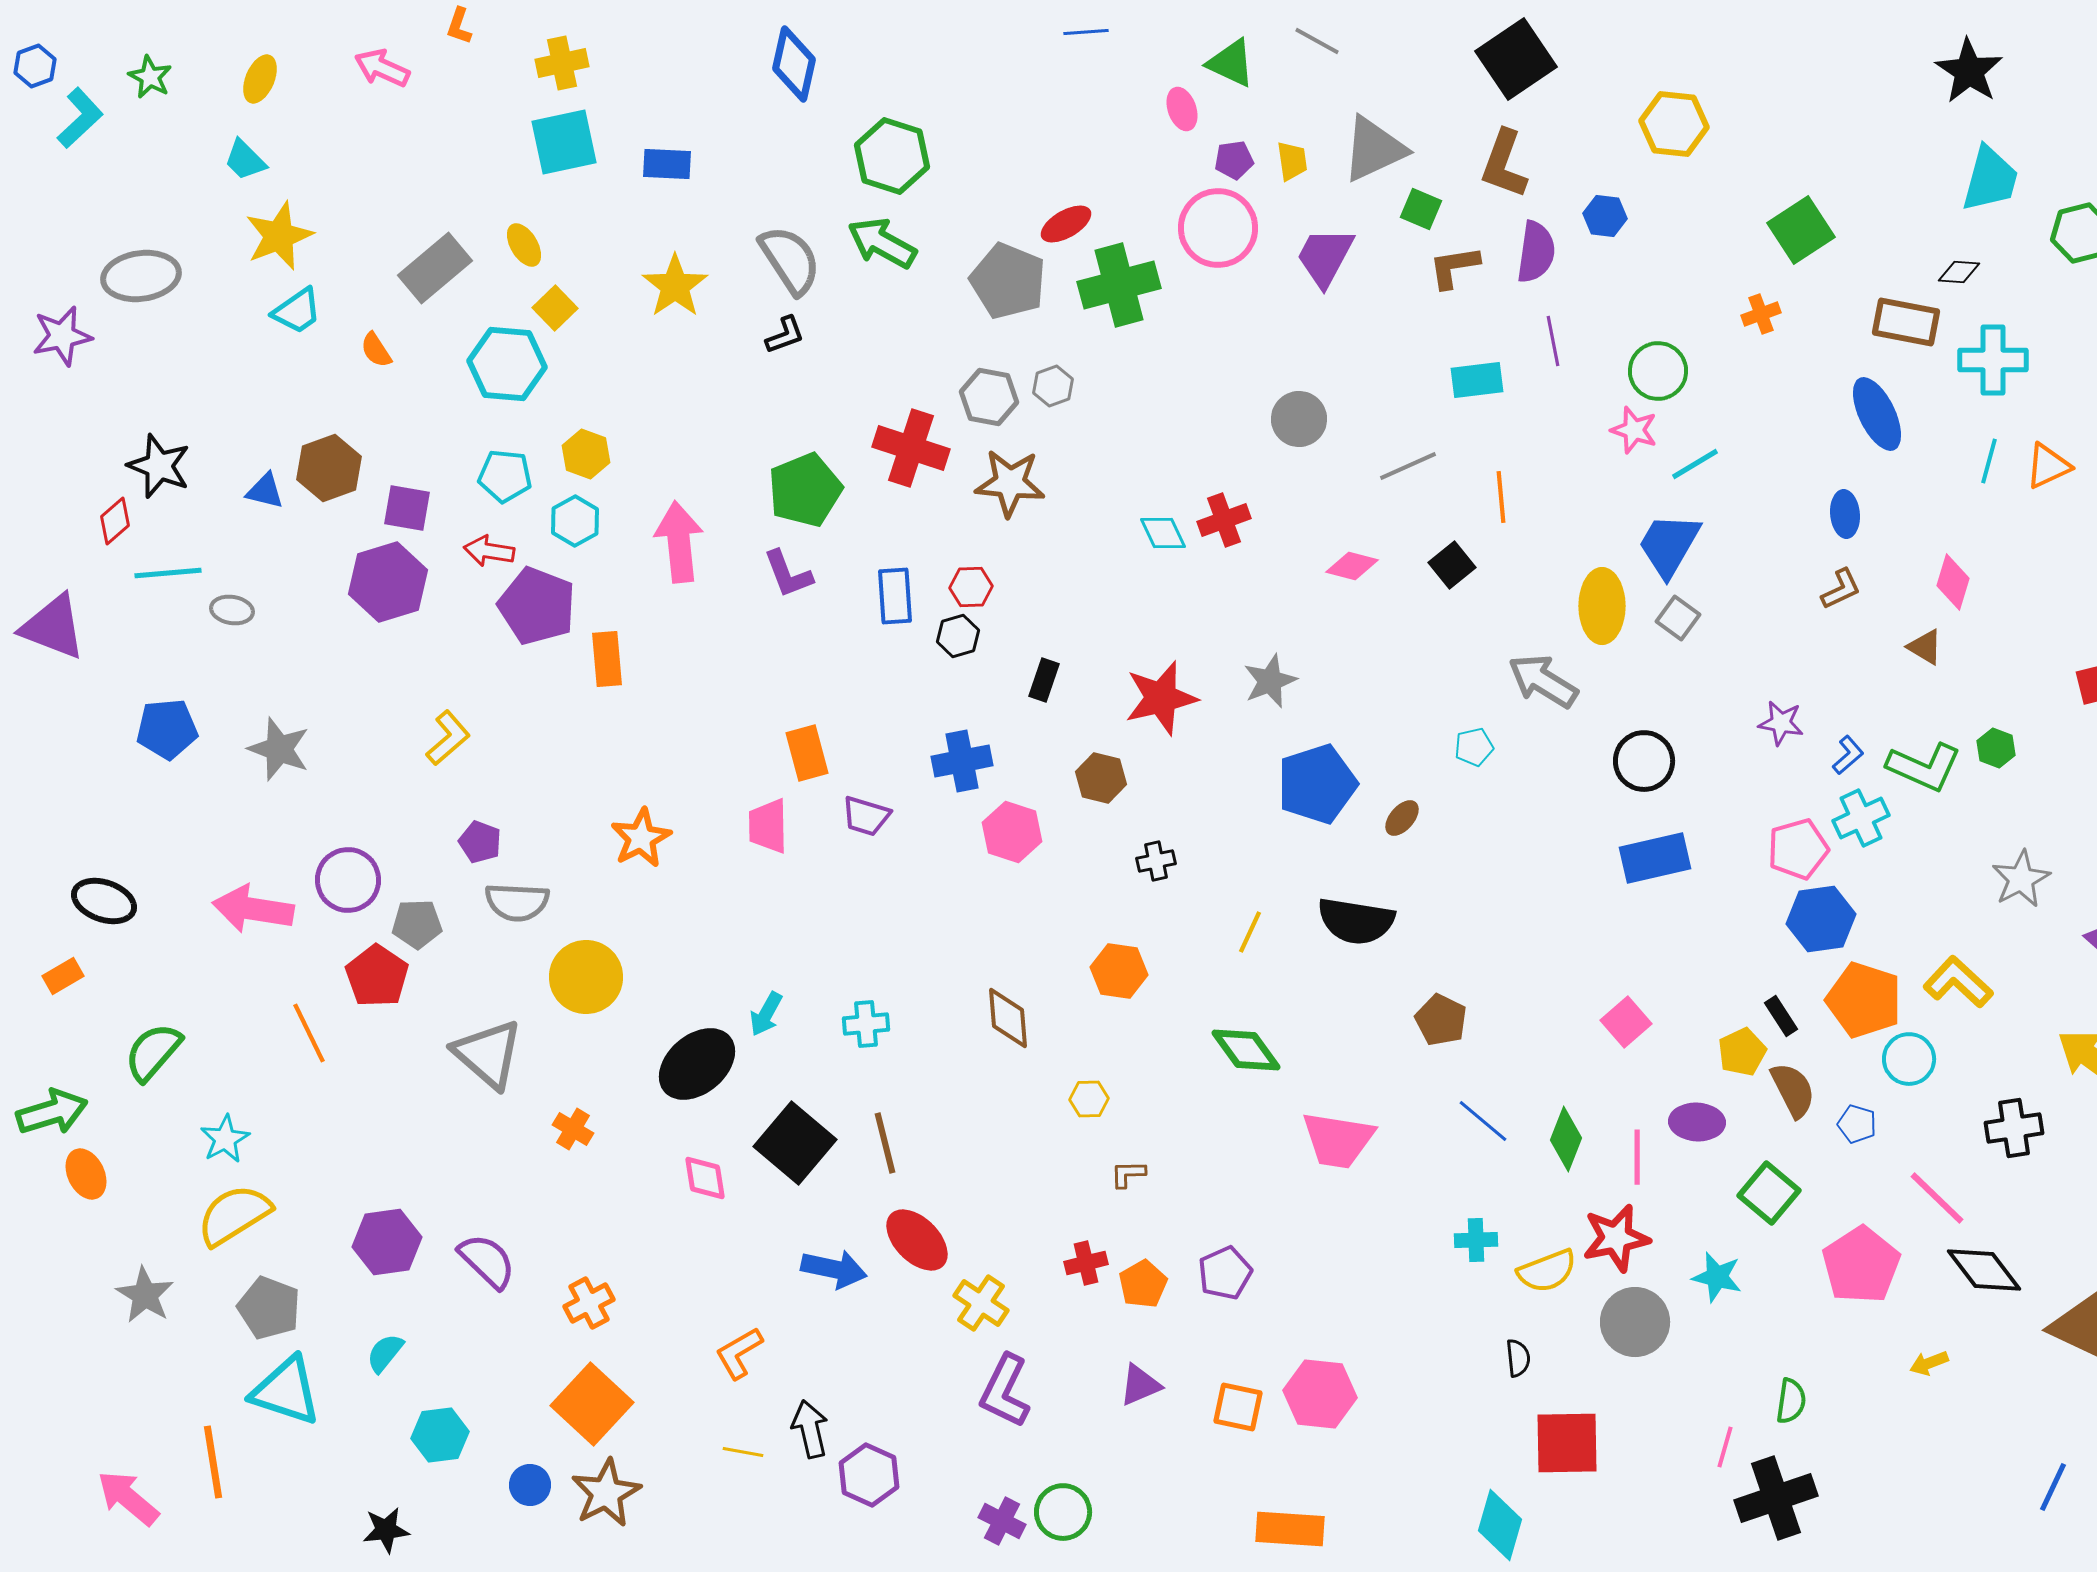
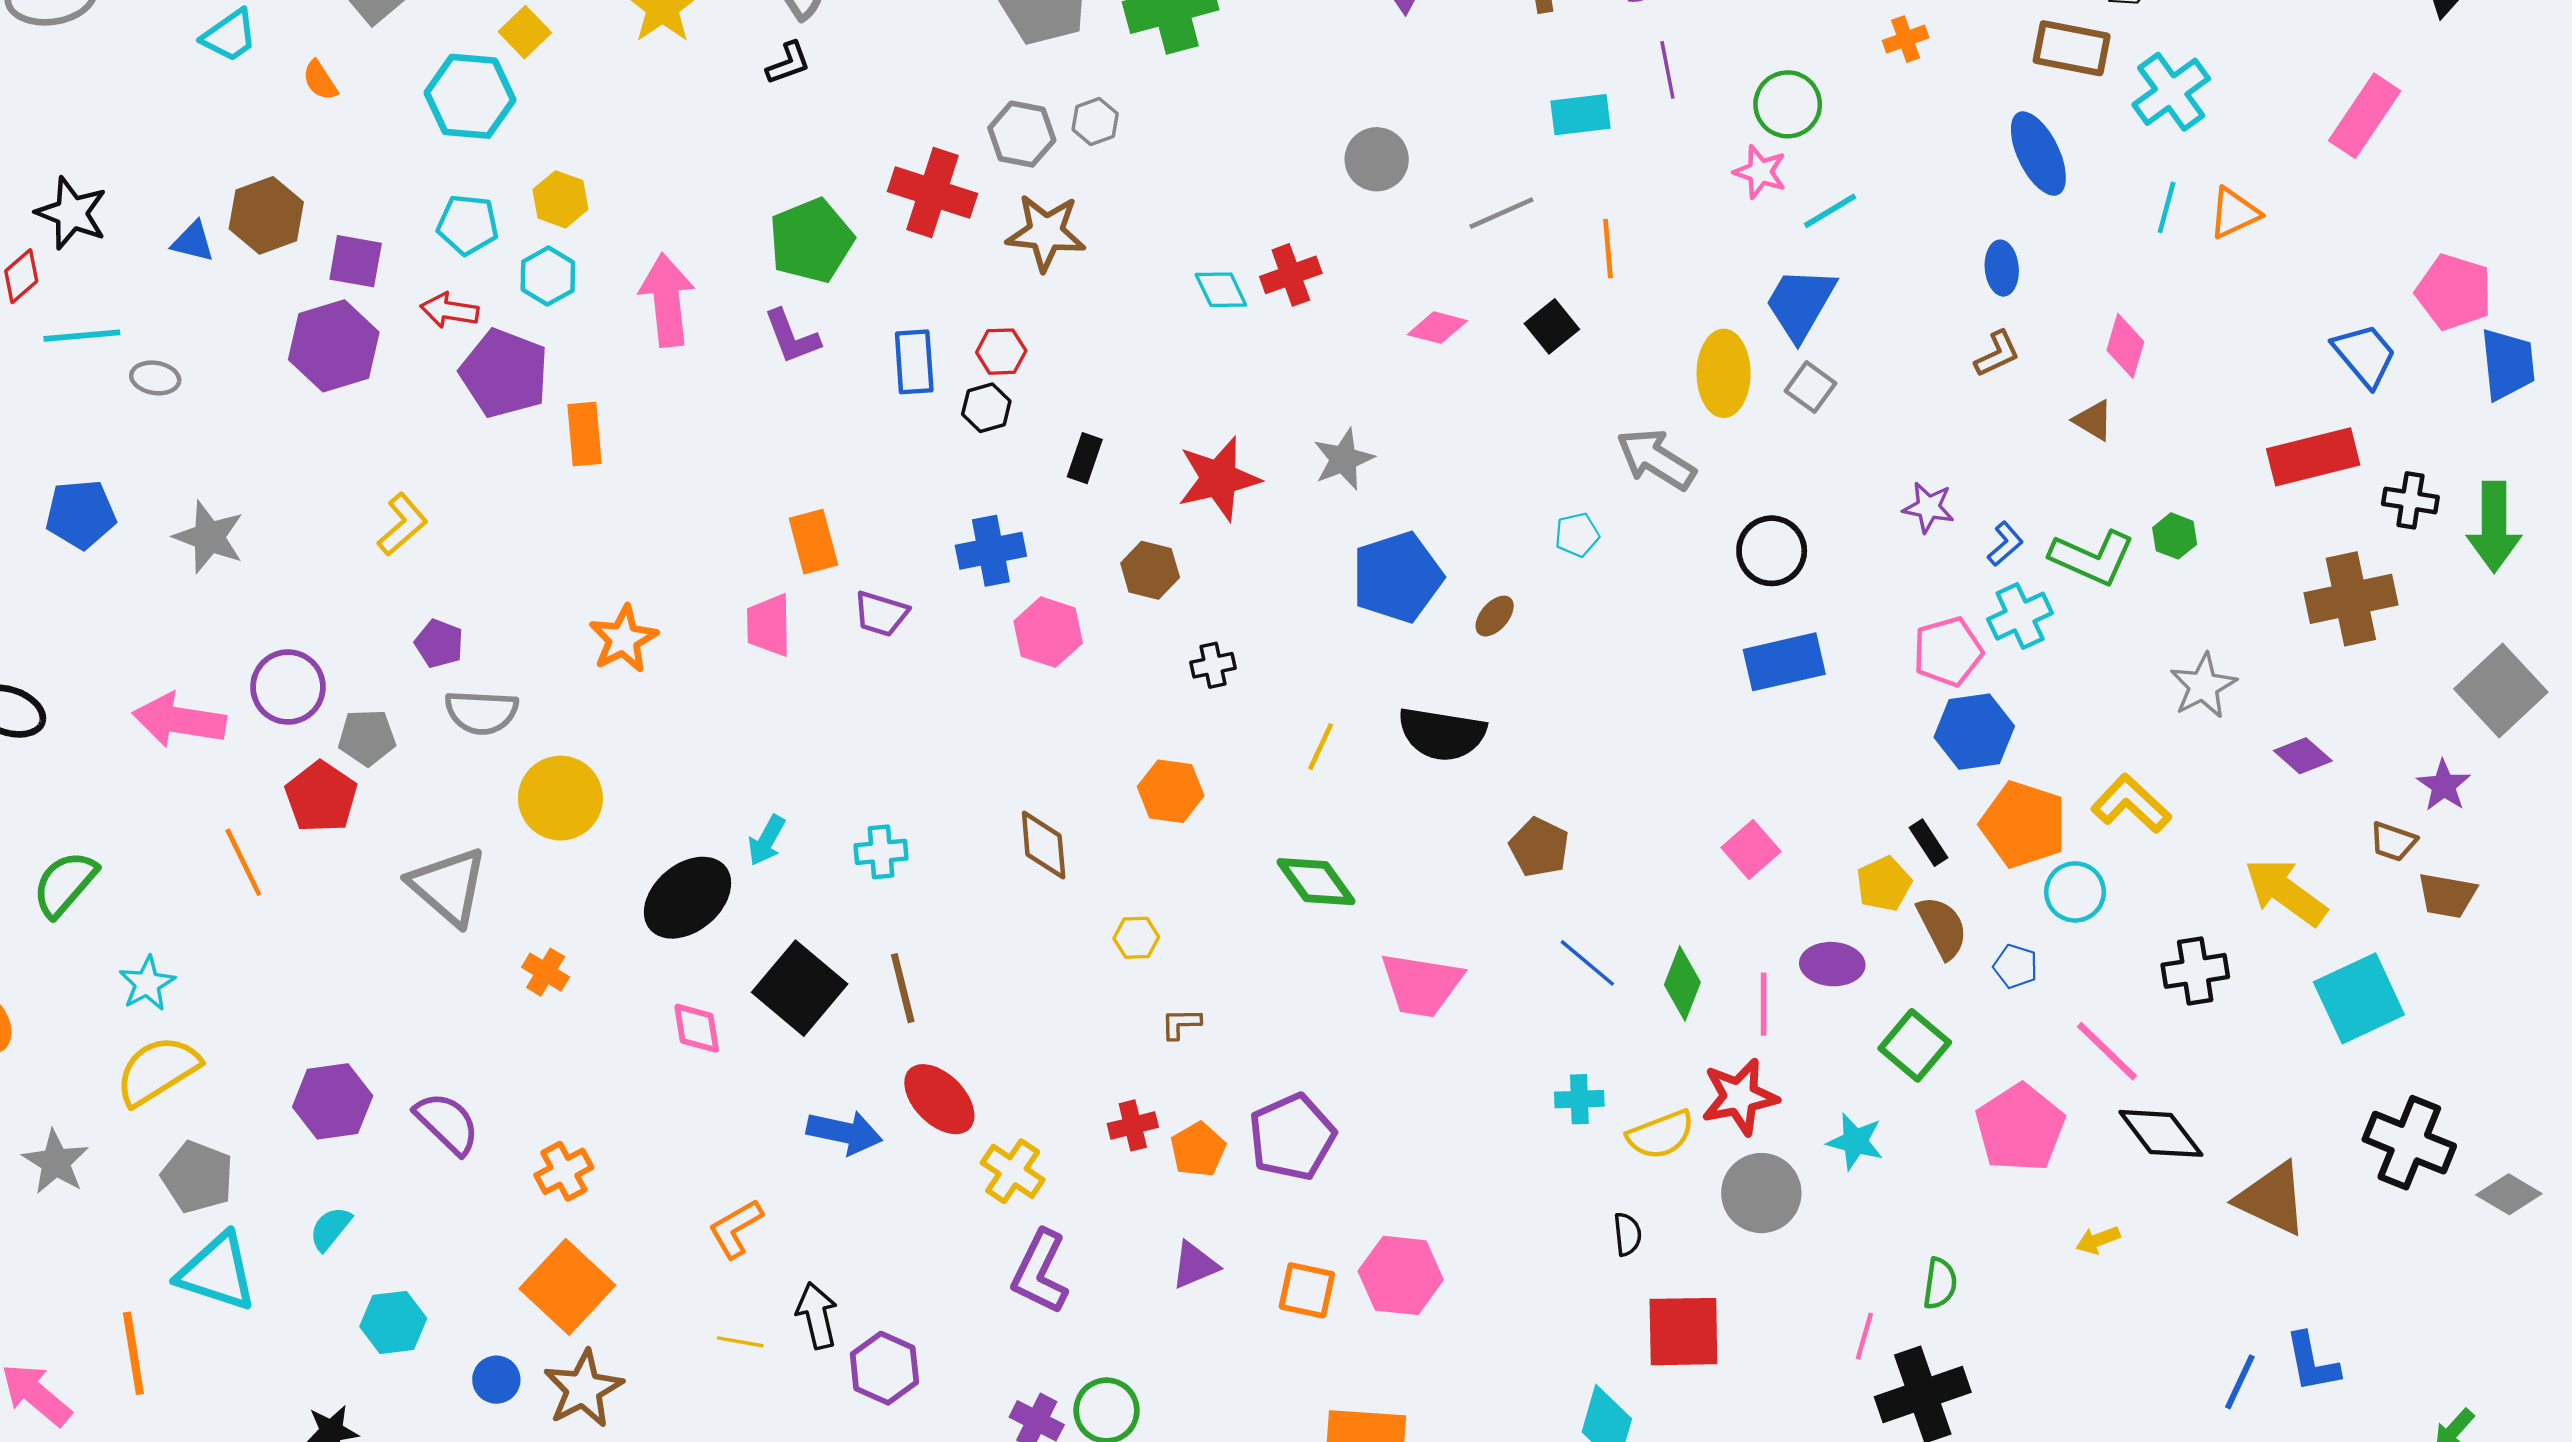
cyan cross: (1993, 360) -> (2171, 92), turned -36
purple pentagon: (1225, 1273) -> (1292, 1137), size x1.4

